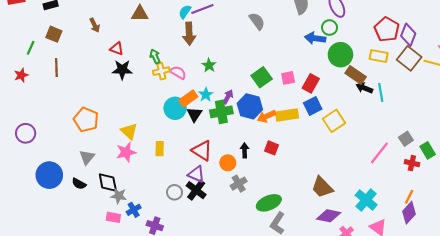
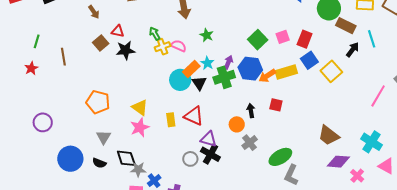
brown square: (54, 34) -> (101, 43), moved, turned 35
black arrow: (364, 88) -> (353, 50), moved, turned 112
red triangle: (202, 151) -> (194, 116), moved

